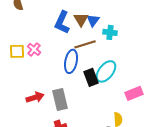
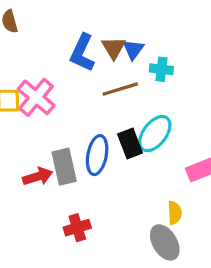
pink cross: (34, 49) -> (36, 97), size x1.6
blue ellipse: (71, 61) -> (97, 155), moved
gray rectangle: (60, 99) -> (64, 167), moved

